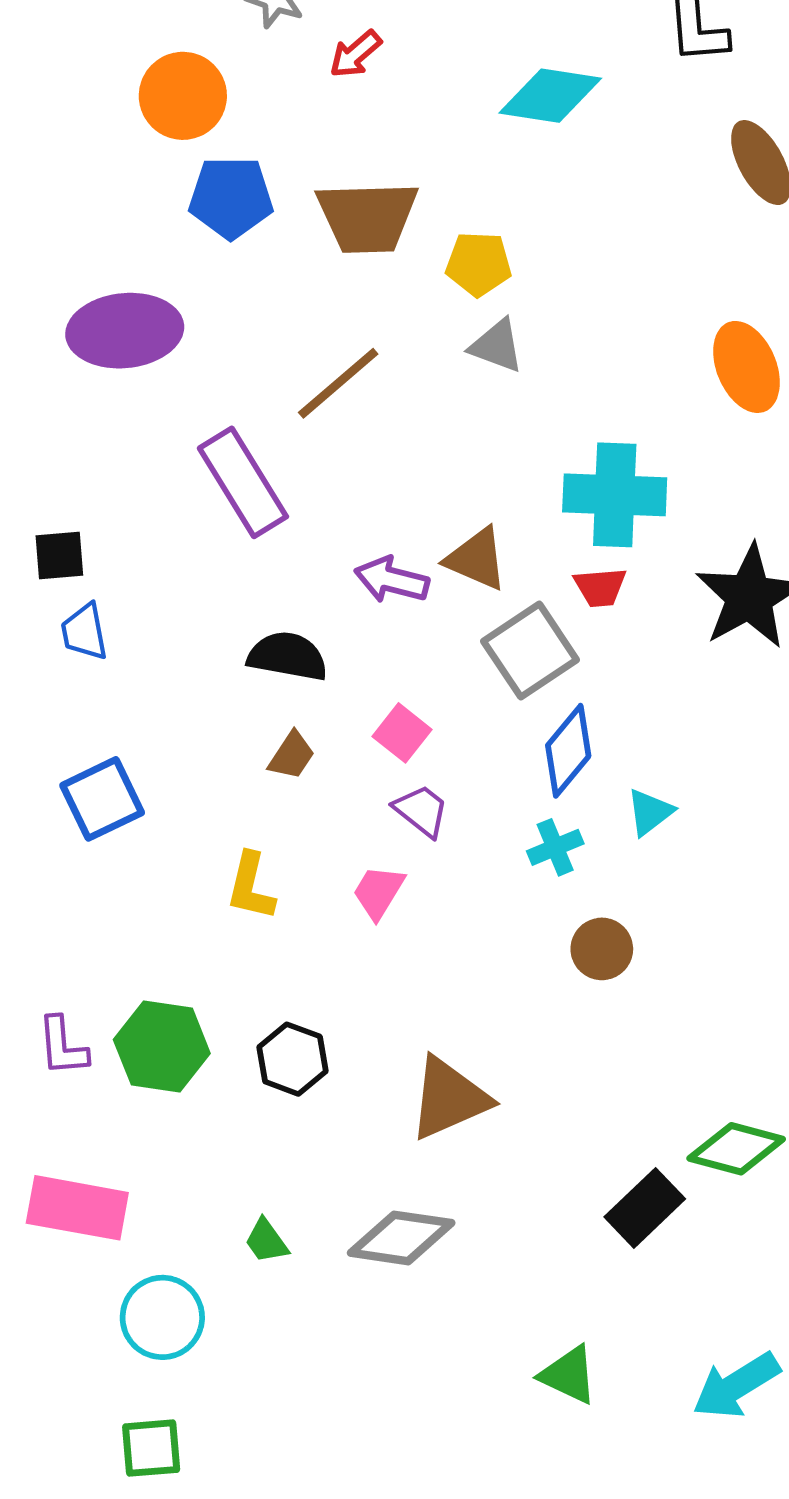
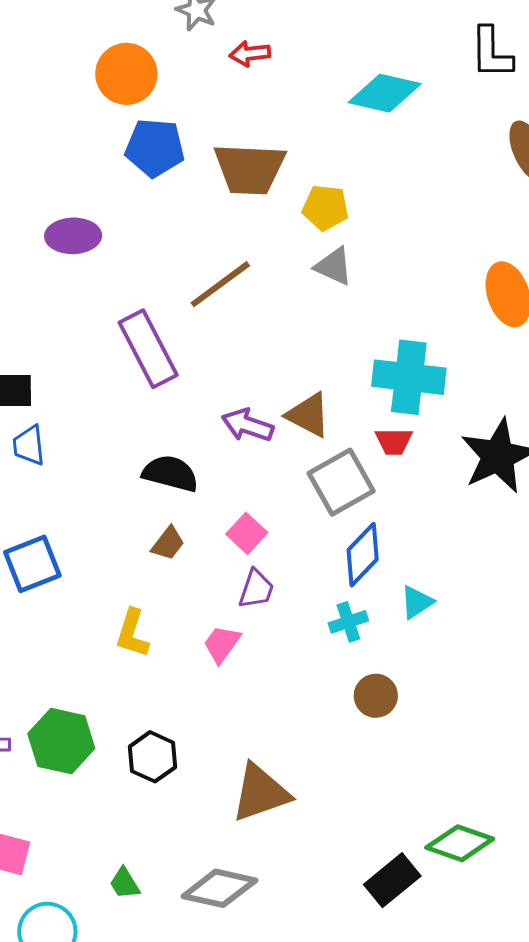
red arrow: (355, 54) -> (250, 54), turned 30
purple ellipse: (125, 331) -> (73, 236), size x0.7
purple trapezoid: (421, 811) -> (256, 589), turned 66

